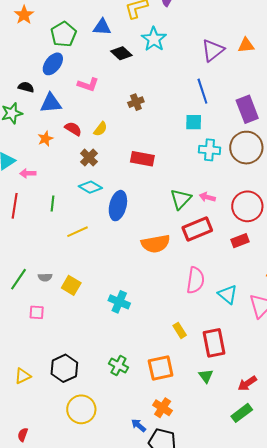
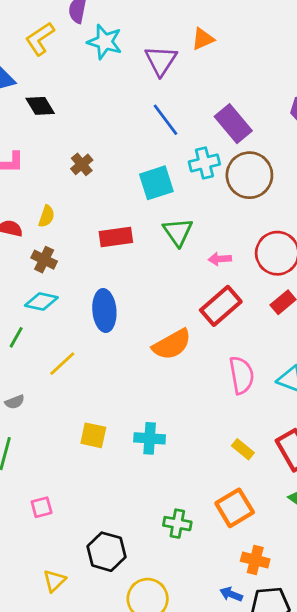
cyan star: (154, 39) -> (105, 42), moved
black diamond: (121, 53) -> (40, 106), turned 35
cyan square: (194, 122) -> (156, 183), moved, size x1.4
cyan cross: (210, 150) -> (204, 163), moved
cyan diamond: (90, 187) -> (41, 301), moved
green triangle: (181, 199) -> (178, 232), moved
green line: (52, 204) -> (16, 337), turned 42
gray semicircle: (45, 277) -> (15, 402), moved
yellow square: (71, 285) -> (93, 435), moved
pink square: (37, 312) -> (42, 507), moved

